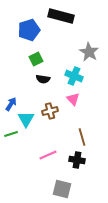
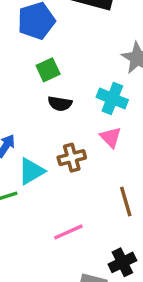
cyan triangle: (26, 119) -> (31, 171), turned 30
black cross: (77, 160) -> (122, 262), moved, turned -35

